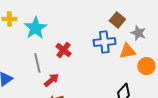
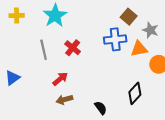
cyan star: (35, 28) -> (55, 16), moved
gray line: (37, 63) -> (44, 50), moved

